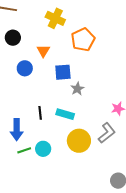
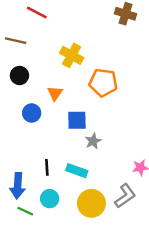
orange pentagon: (83, 40) -> (103, 83), turned 30
cyan circle: (43, 149) -> (50, 199), moved
green line: (24, 150) -> (25, 211), turned 40

